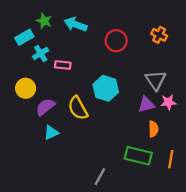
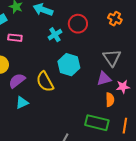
cyan cross: (41, 53) -> (55, 35), moved
pink rectangle: (63, 65) -> (15, 38), moved
pink star: (168, 102) -> (123, 87), moved

